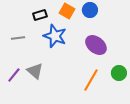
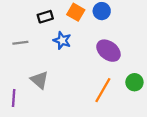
blue star: (55, 36) -> (62, 40), size x0.7
purple line: (14, 75) -> (14, 98), moved, turned -35

